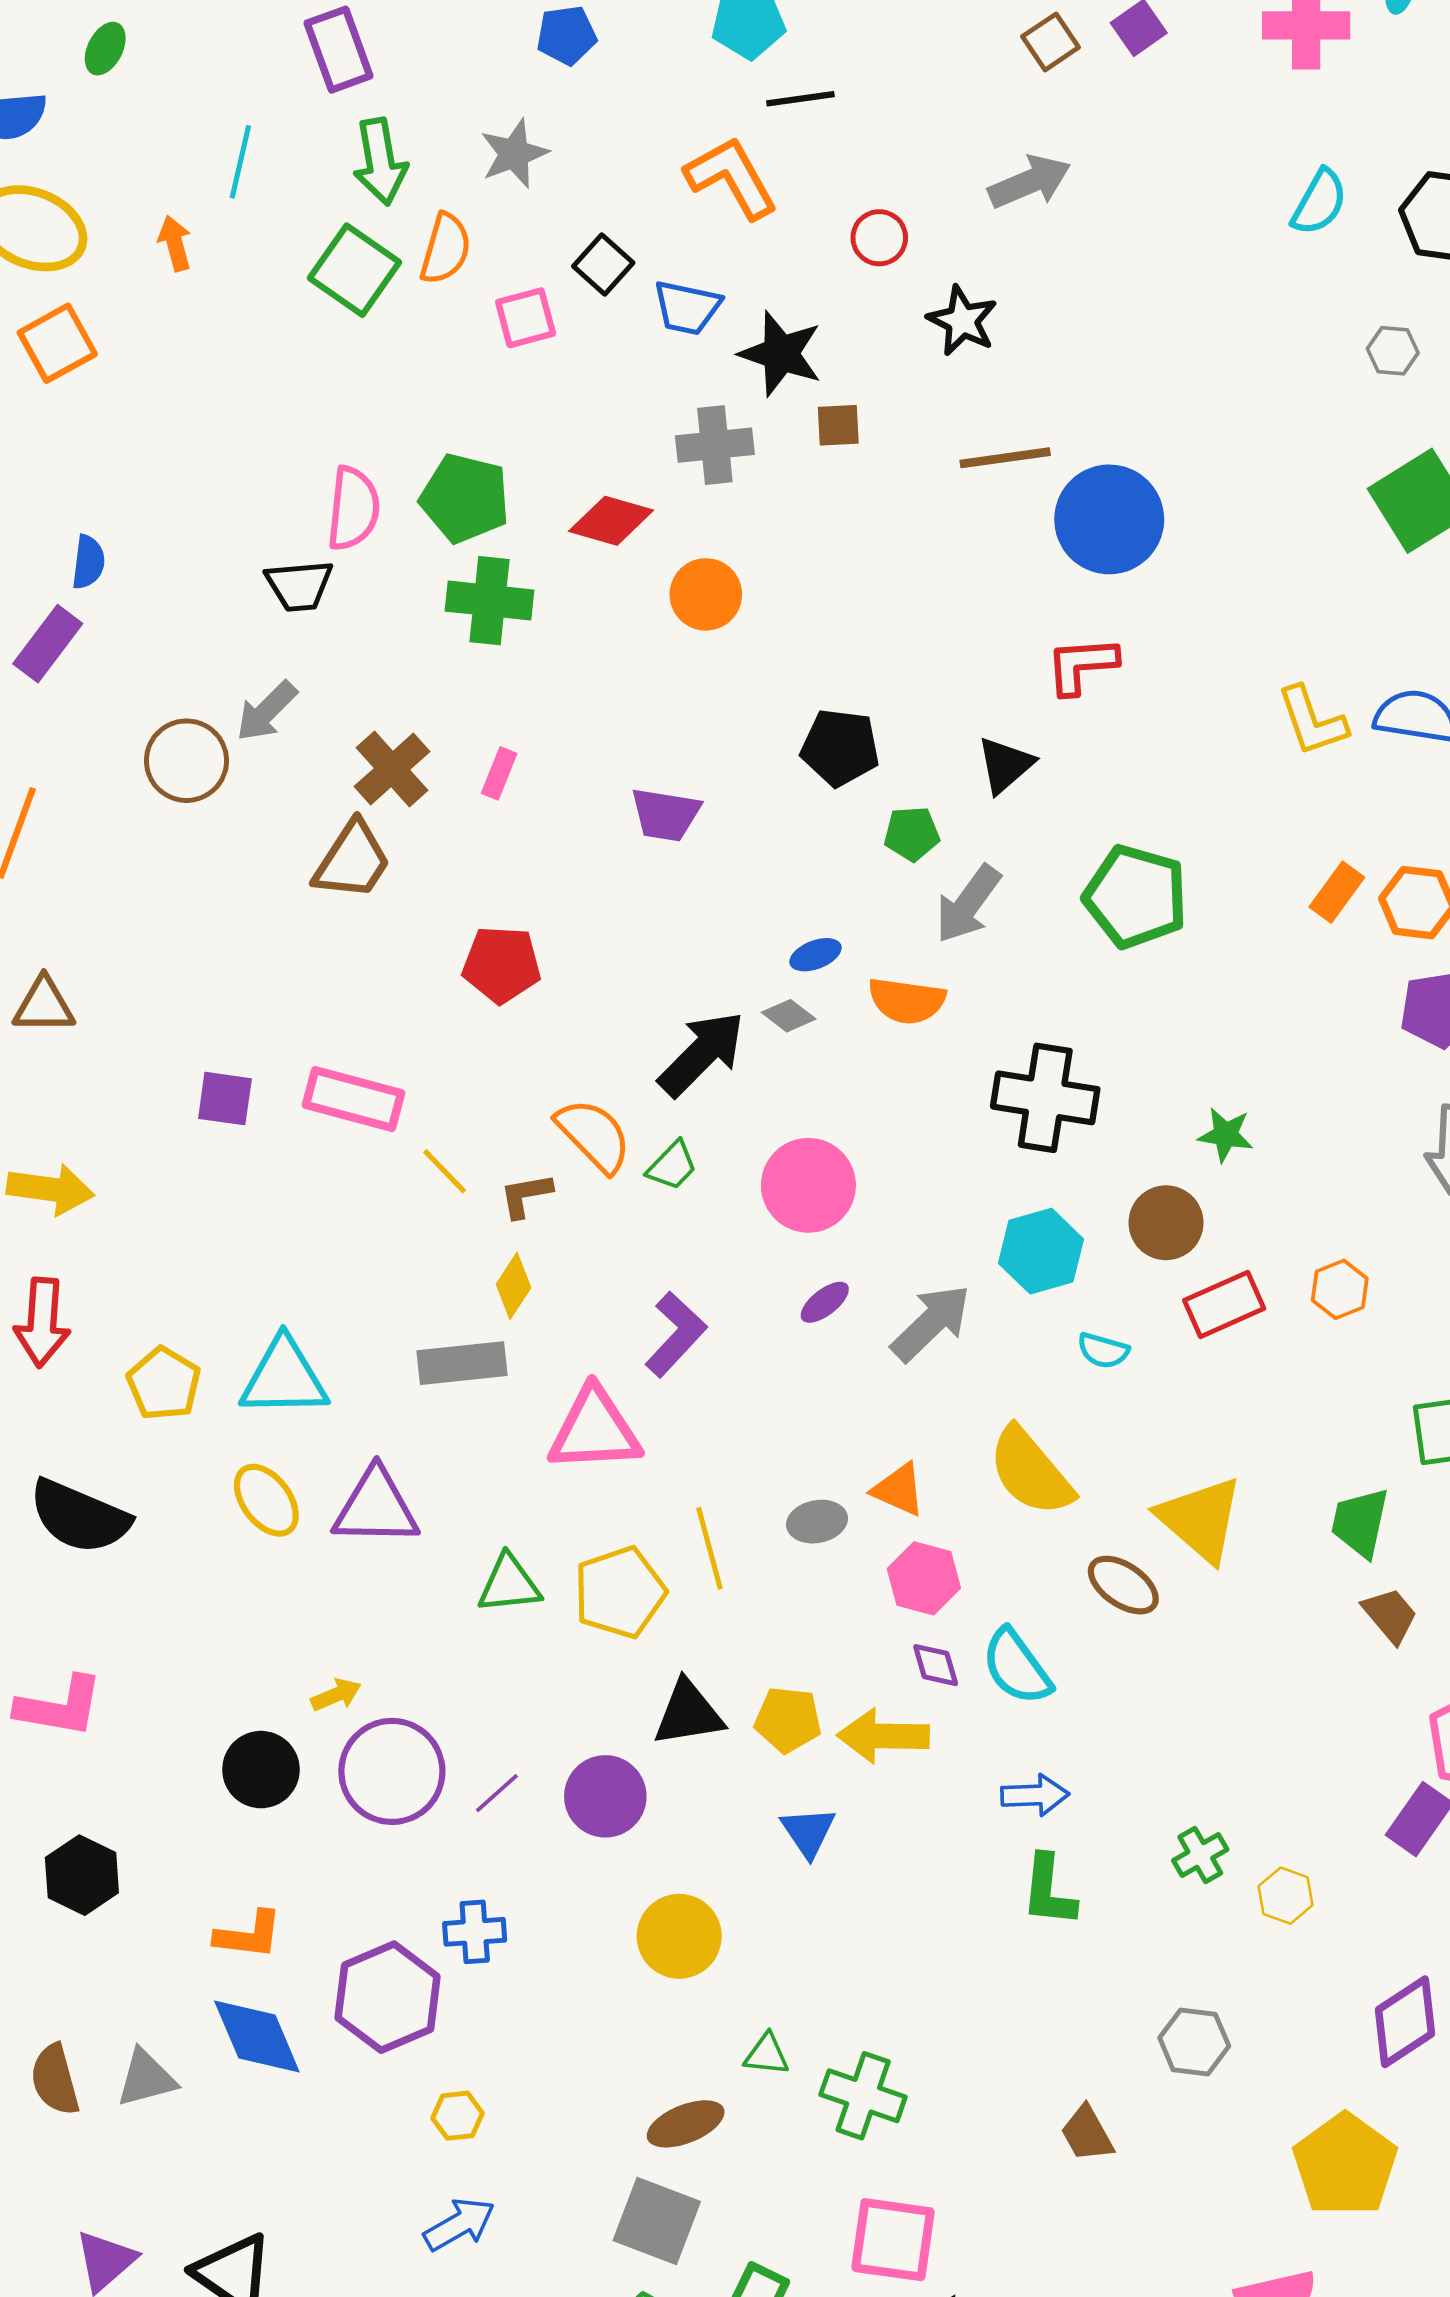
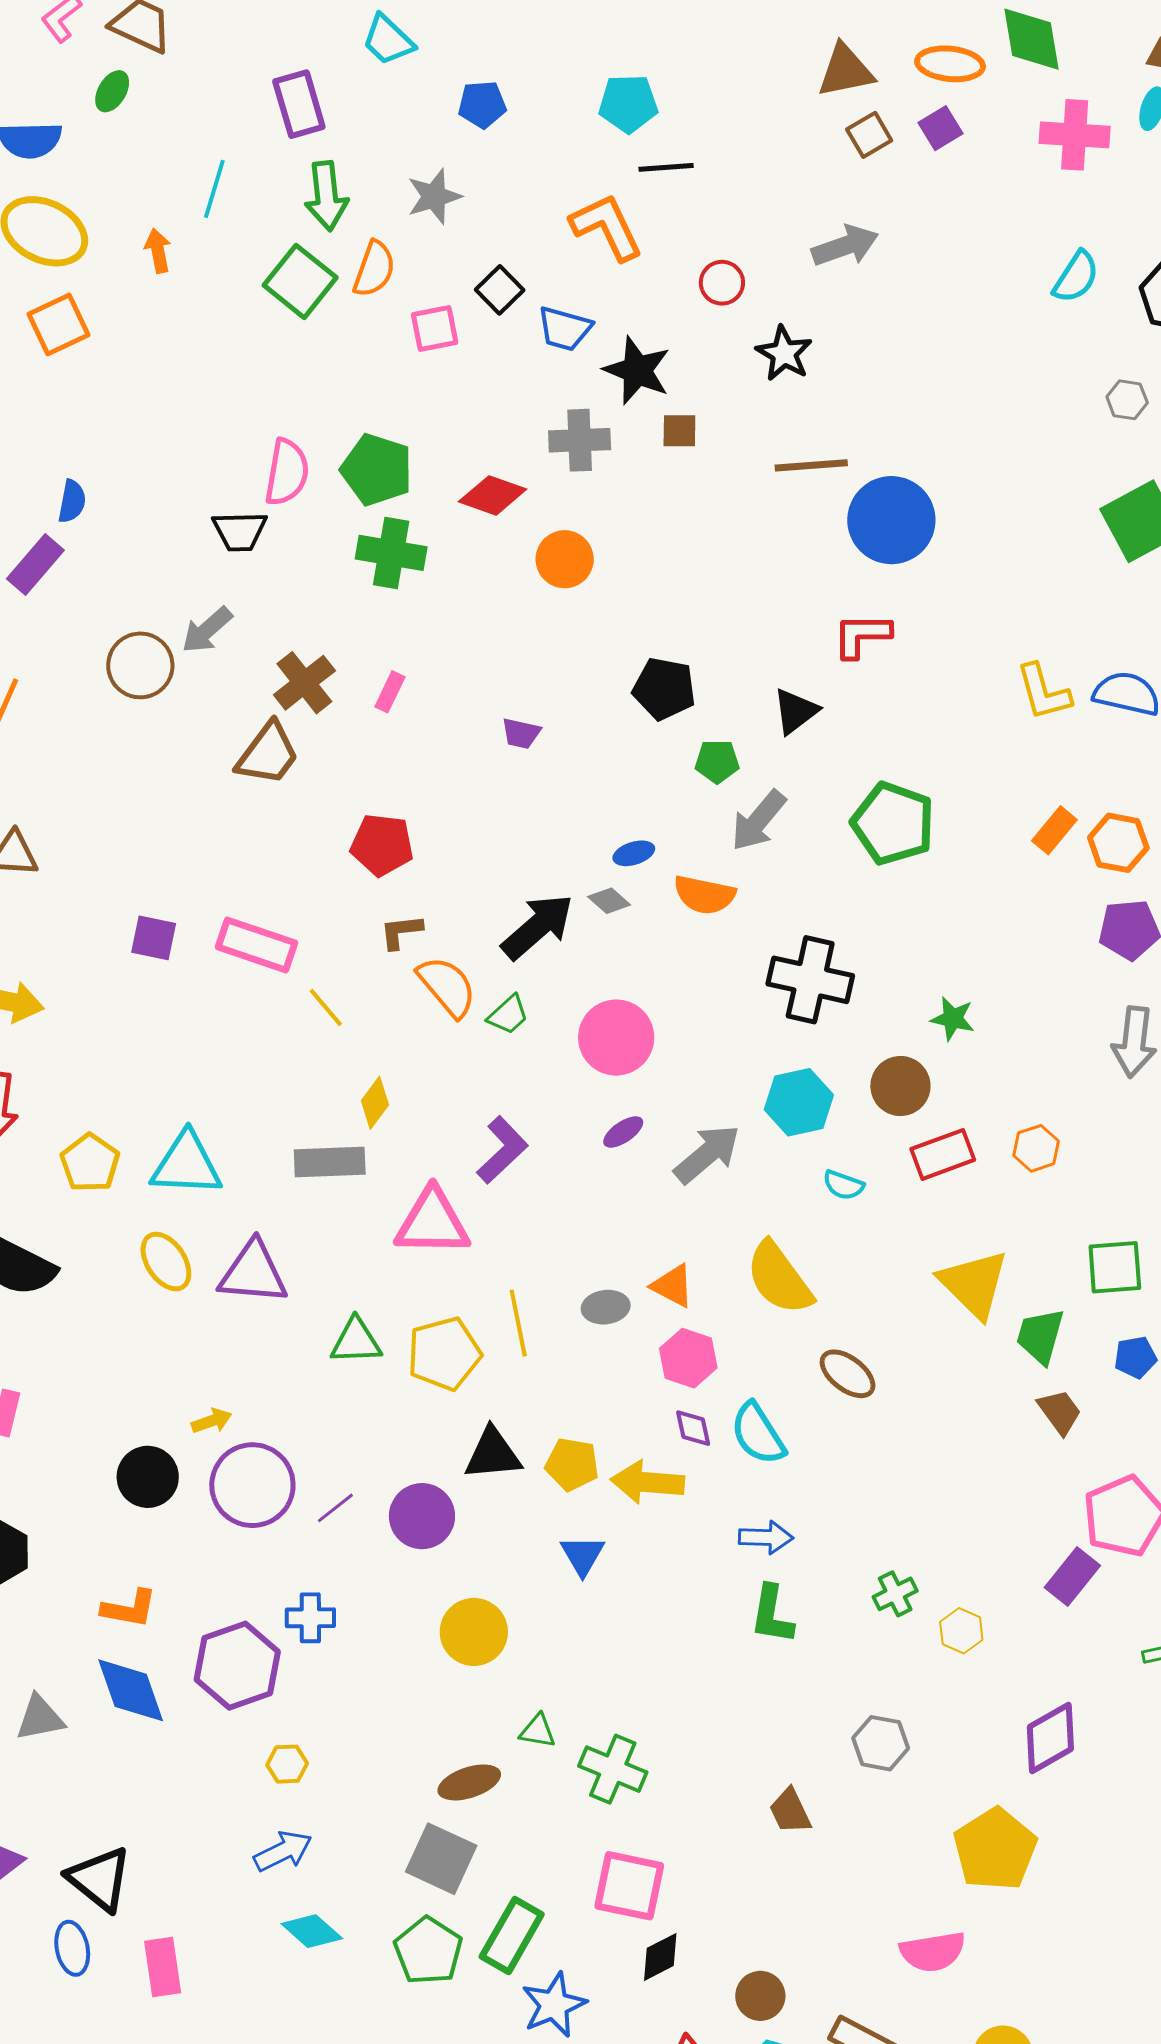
purple trapezoid: (666, 815) -> (521, 733), size x0.7
brown L-shape: (526, 1195) -> (401, 932), moved
yellow triangle: (1200, 1519) -> (974, 1284), moved

